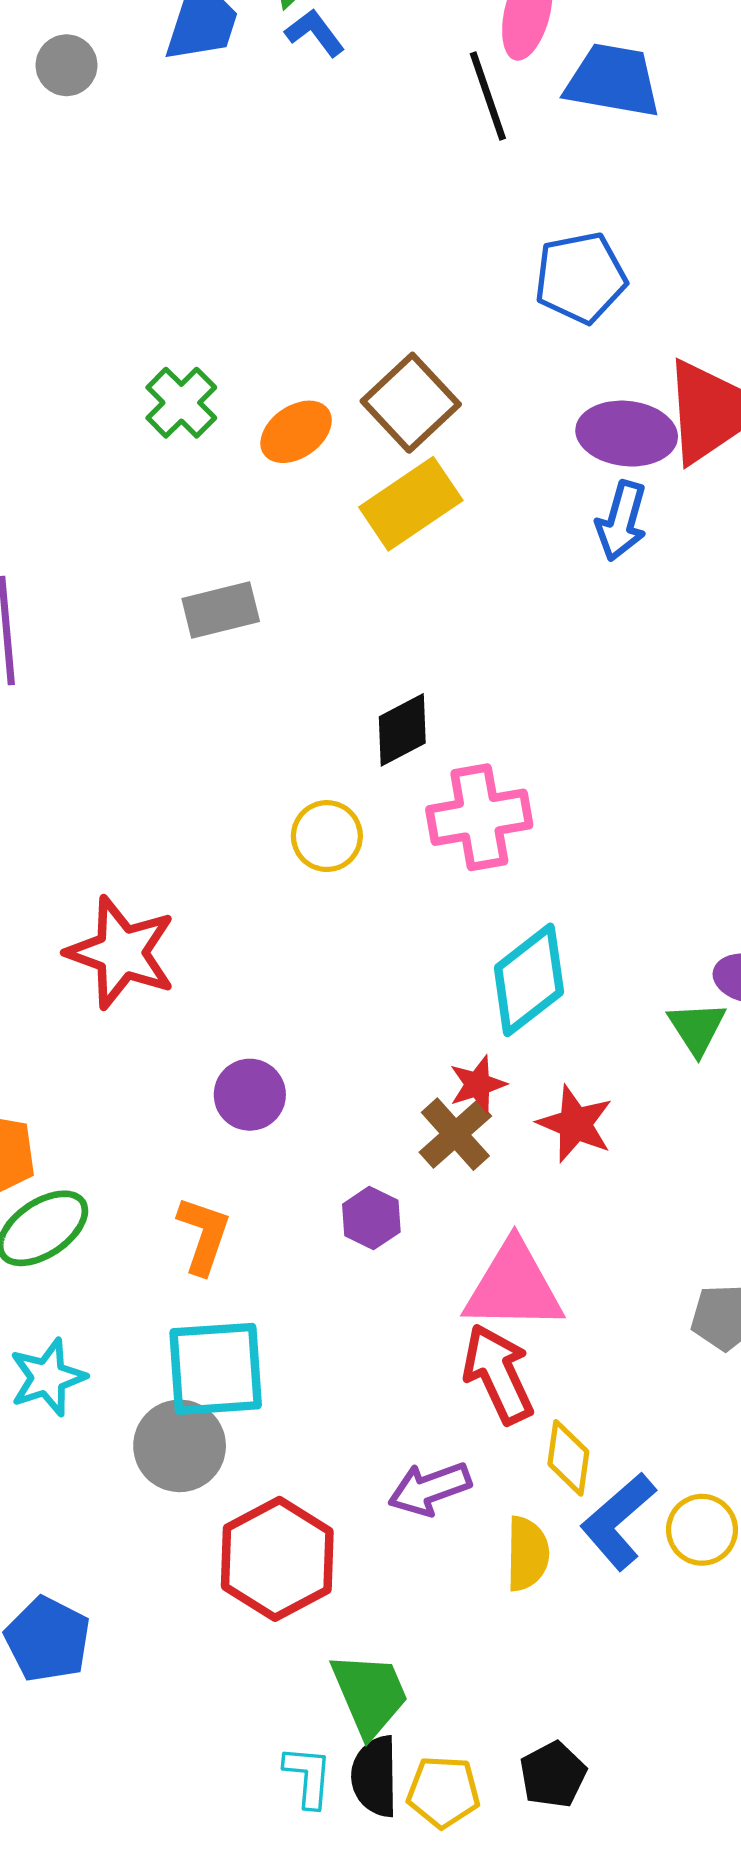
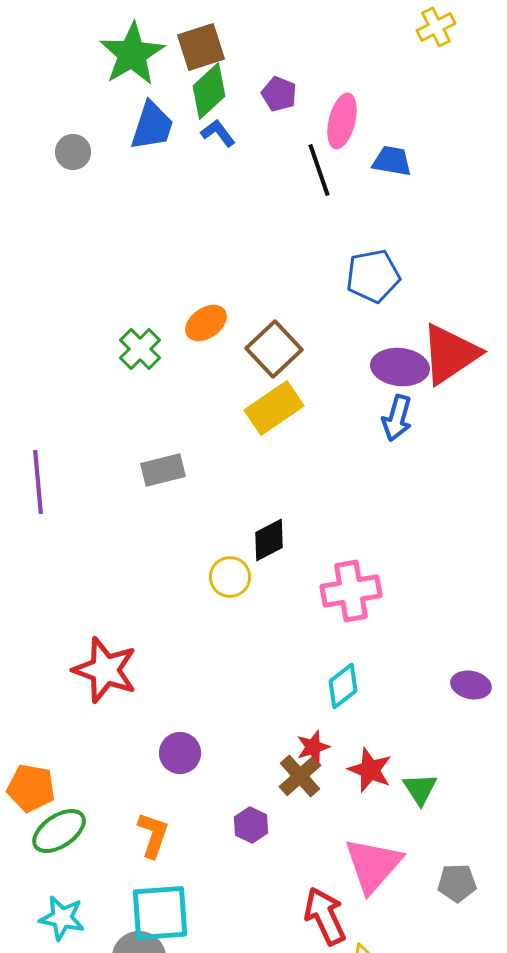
blue trapezoid: (613, 81) -> (392, 161), size x0.7
orange ellipse: (296, 432) -> (206, 323), moved
pink cross: (479, 817) -> (351, 591), moved
yellow circle: (327, 836) -> (230, 577), moved
cyan diamond: (529, 980) -> (343, 686), size x0.7
green triangle: (697, 1028) -> (420, 789), moved
pink triangle: (514, 1287) -> (373, 865), moved, turned -50
cyan star: (48, 1377) -> (62, 918), turned 30

